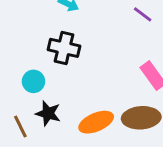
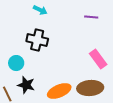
purple line: (143, 14) -> (91, 17), turned -32

